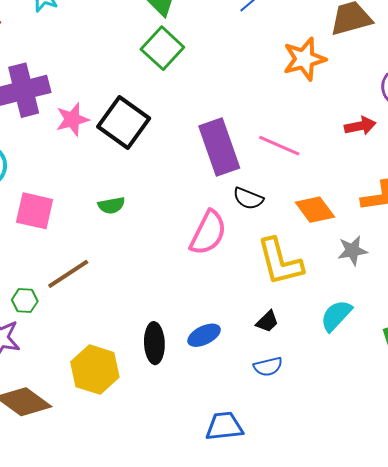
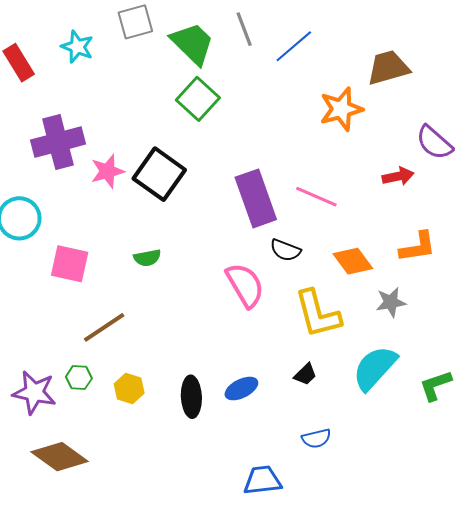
pink semicircle: (208, 233) -> (245, 285), turned -57
green hexagon: (25, 300) -> (79, 377), moved
cyan semicircle: (336, 316) -> (375, 368), size x1.4
blue semicircle: (268, 367) -> (316, 438), moved
yellow hexagon: (95, 370) -> (129, 389), moved, size x0.6

